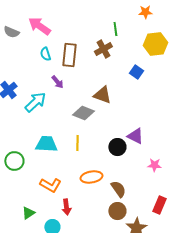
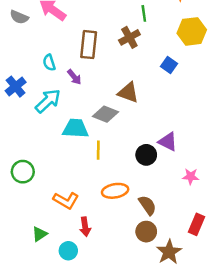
cyan semicircle: (45, 54) -> (49, 63), moved
cyan trapezoid: (46, 144) -> (76, 128), moved

